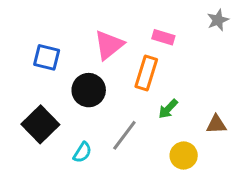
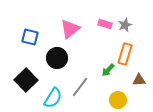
gray star: (218, 20) -> (125, 25), moved
orange rectangle: (146, 73) -> (125, 54), moved
cyan semicircle: (82, 152) -> (53, 98), size x1.5

